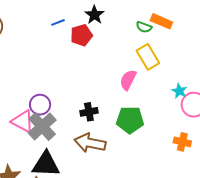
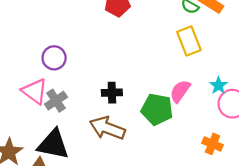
pink semicircle: (128, 80) -> (180, 91), moved
purple circle: (40, 105) -> (54, 58), moved
gray cross: (42, 126) -> (56, 101), size x0.7

